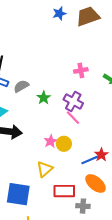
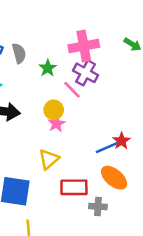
pink cross: (81, 70) -> (84, 46), moved, size x1.6
gray semicircle: (21, 86) -> (19, 53), turned 105
pink line: (73, 118) -> (72, 90), moved
yellow circle: (64, 144) -> (54, 110), moved

